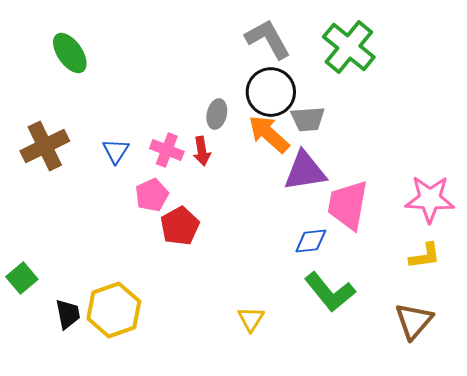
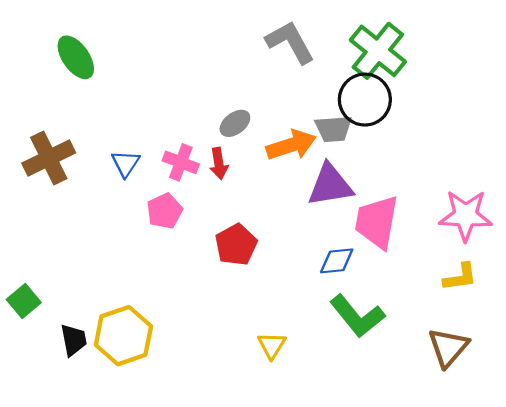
black circle: (271, 92) -> (365, 100), moved
gray ellipse: (217, 114) -> (235, 123), turned 40
orange arrow: (269, 134) -> (291, 145), turned 120
red pentagon: (180, 226) -> (236, 245), moved

